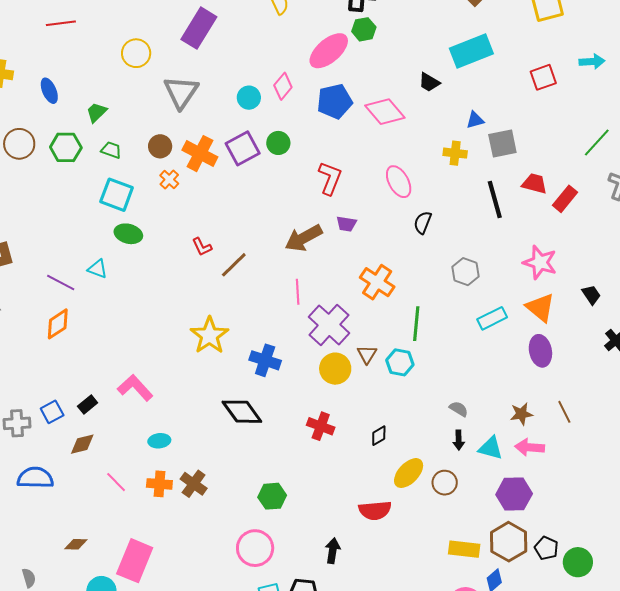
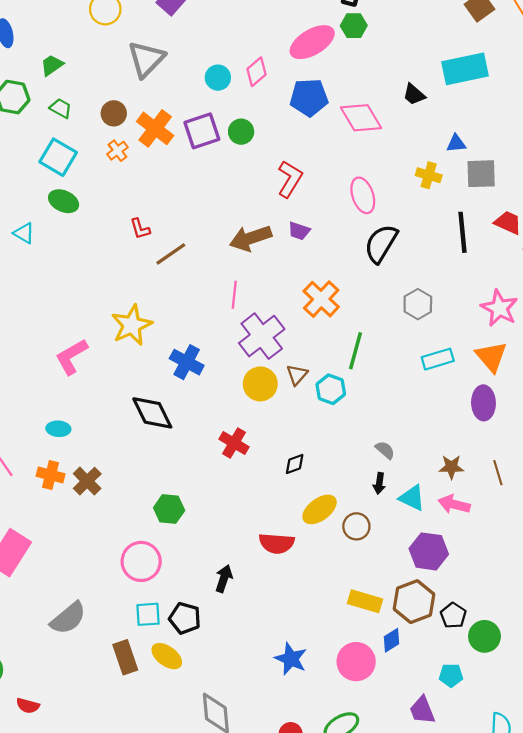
black semicircle: (423, 223) -> (381, 244), size x1.6
pink L-shape: (135, 388) -> (71, 357), moved, turned -87

